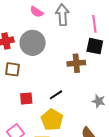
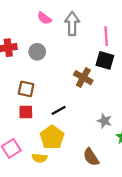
gray circle: (33, 43) -> (37, 52), size x0.6
brown cross: (76, 63) -> (83, 78), turned 30
brown square: (12, 69) -> (26, 89), moved

